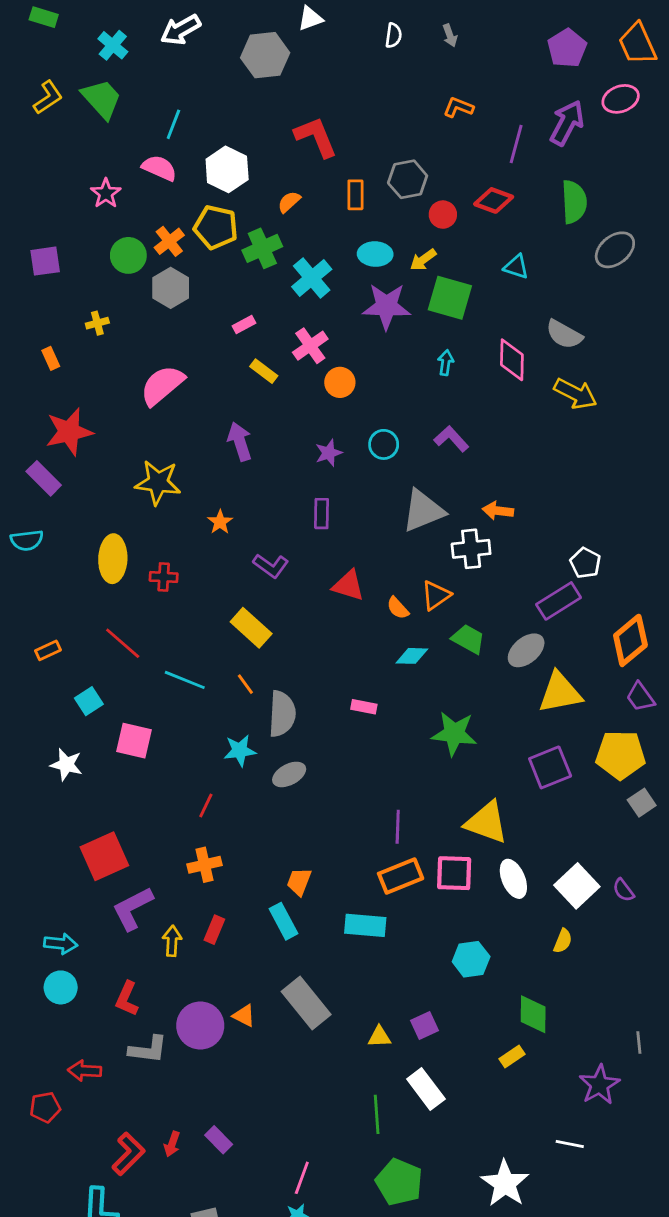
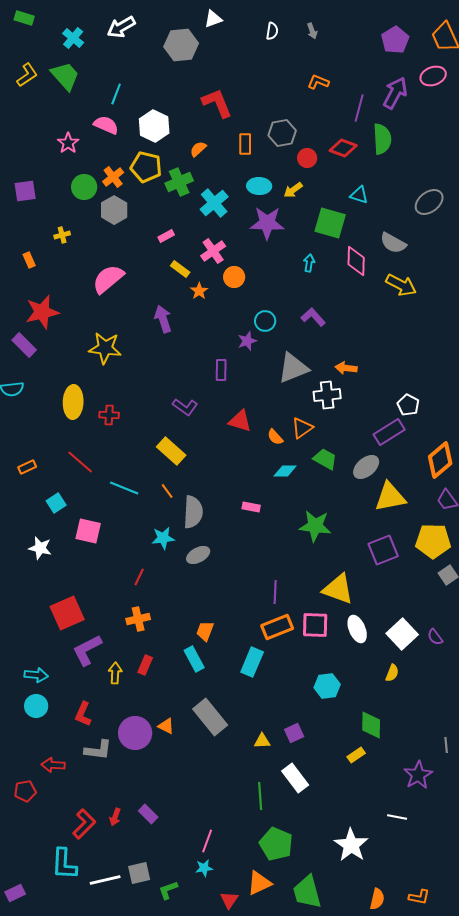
green semicircle: (574, 202) -> (382, 139), moved
gray ellipse: (615, 250) -> (429, 202), moved
green square: (450, 298) -> (330, 223), moved
purple star: (329, 453) -> (247, 341), moved
orange star: (220, 522) -> (199, 291), moved
cyan rectangle: (365, 925) -> (252, 662), turned -72

